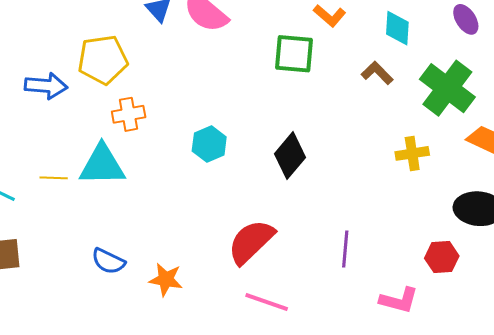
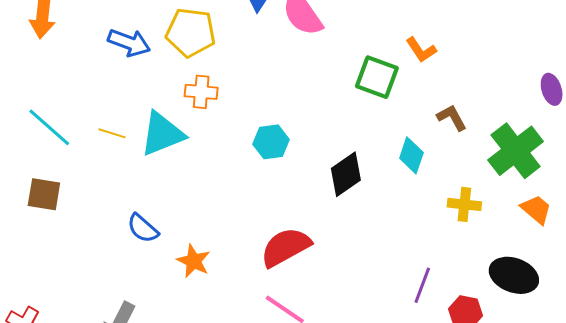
cyan diamond: (397, 28) -> (411, 155), moved
cyan triangle: (102, 165) -> (162, 134), turned -36
purple line: (345, 249) -> (422, 285), moved

